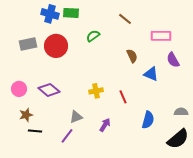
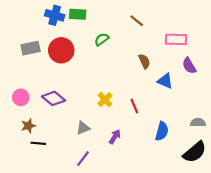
yellow cross: (96, 91) -> (105, 100), turned -32
purple line: (67, 136) -> (83, 159), moved

